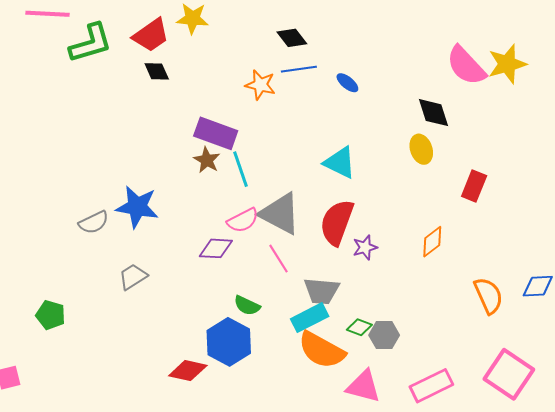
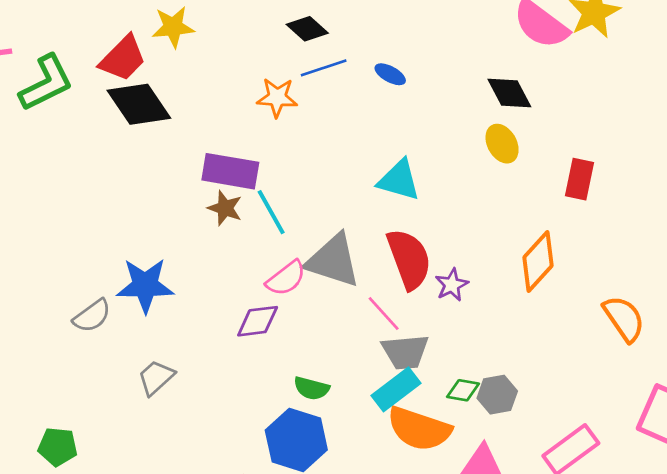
black diamond: (157, 71) -> (139, 104), size x1.8
red semicircle: (337, 222) -> (409, 259), turned 150
orange diamond: (432, 242) -> (538, 262), size x1.4
pink line: (279, 259) -> (384, 314), moved

